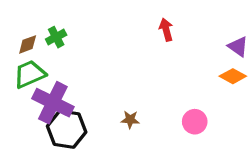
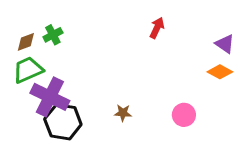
red arrow: (166, 30) -> (157, 28), turned 40

